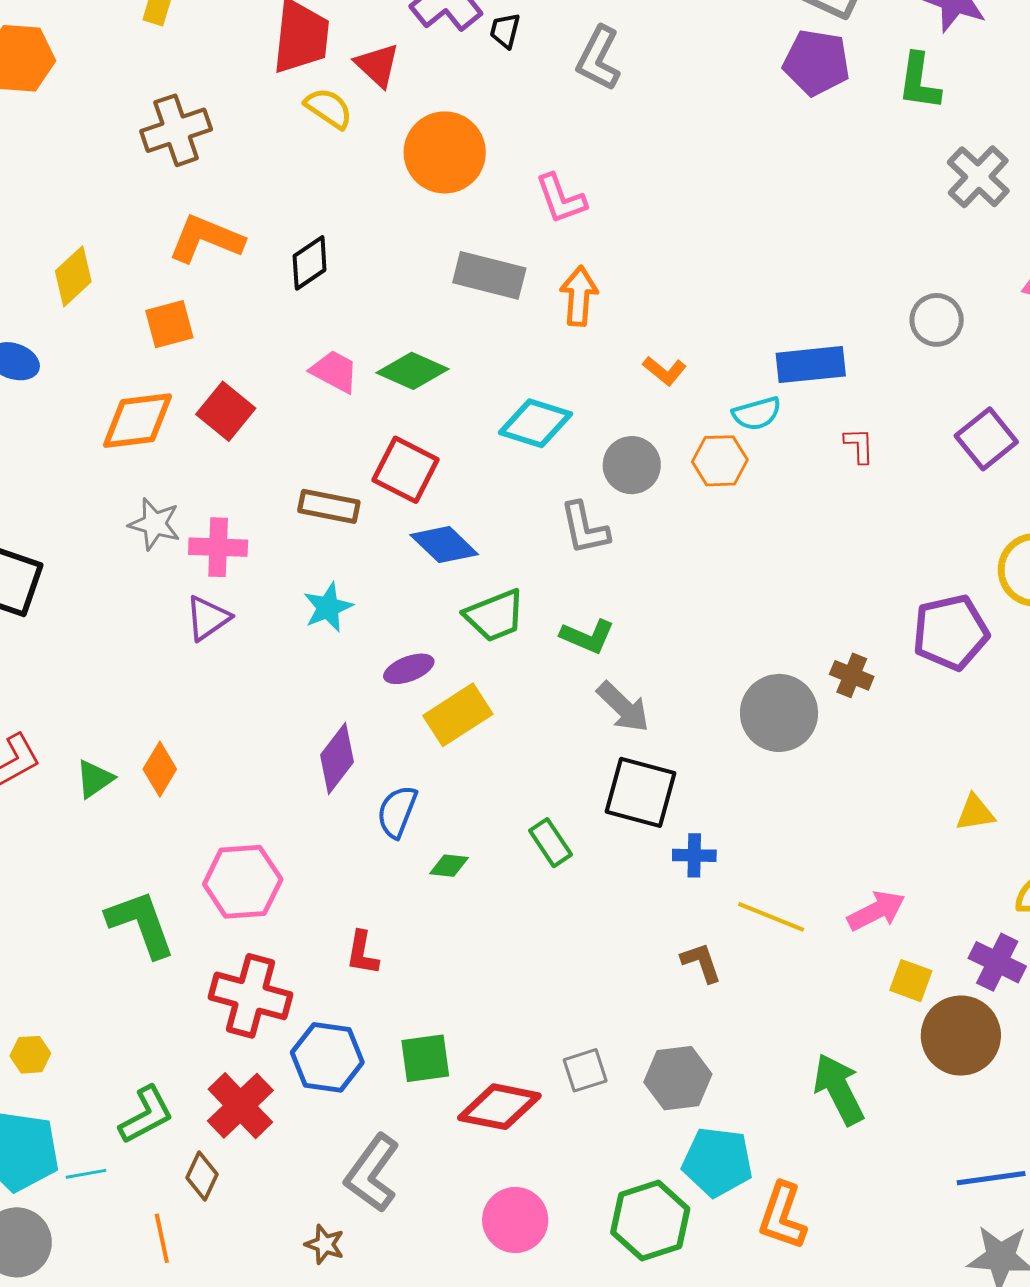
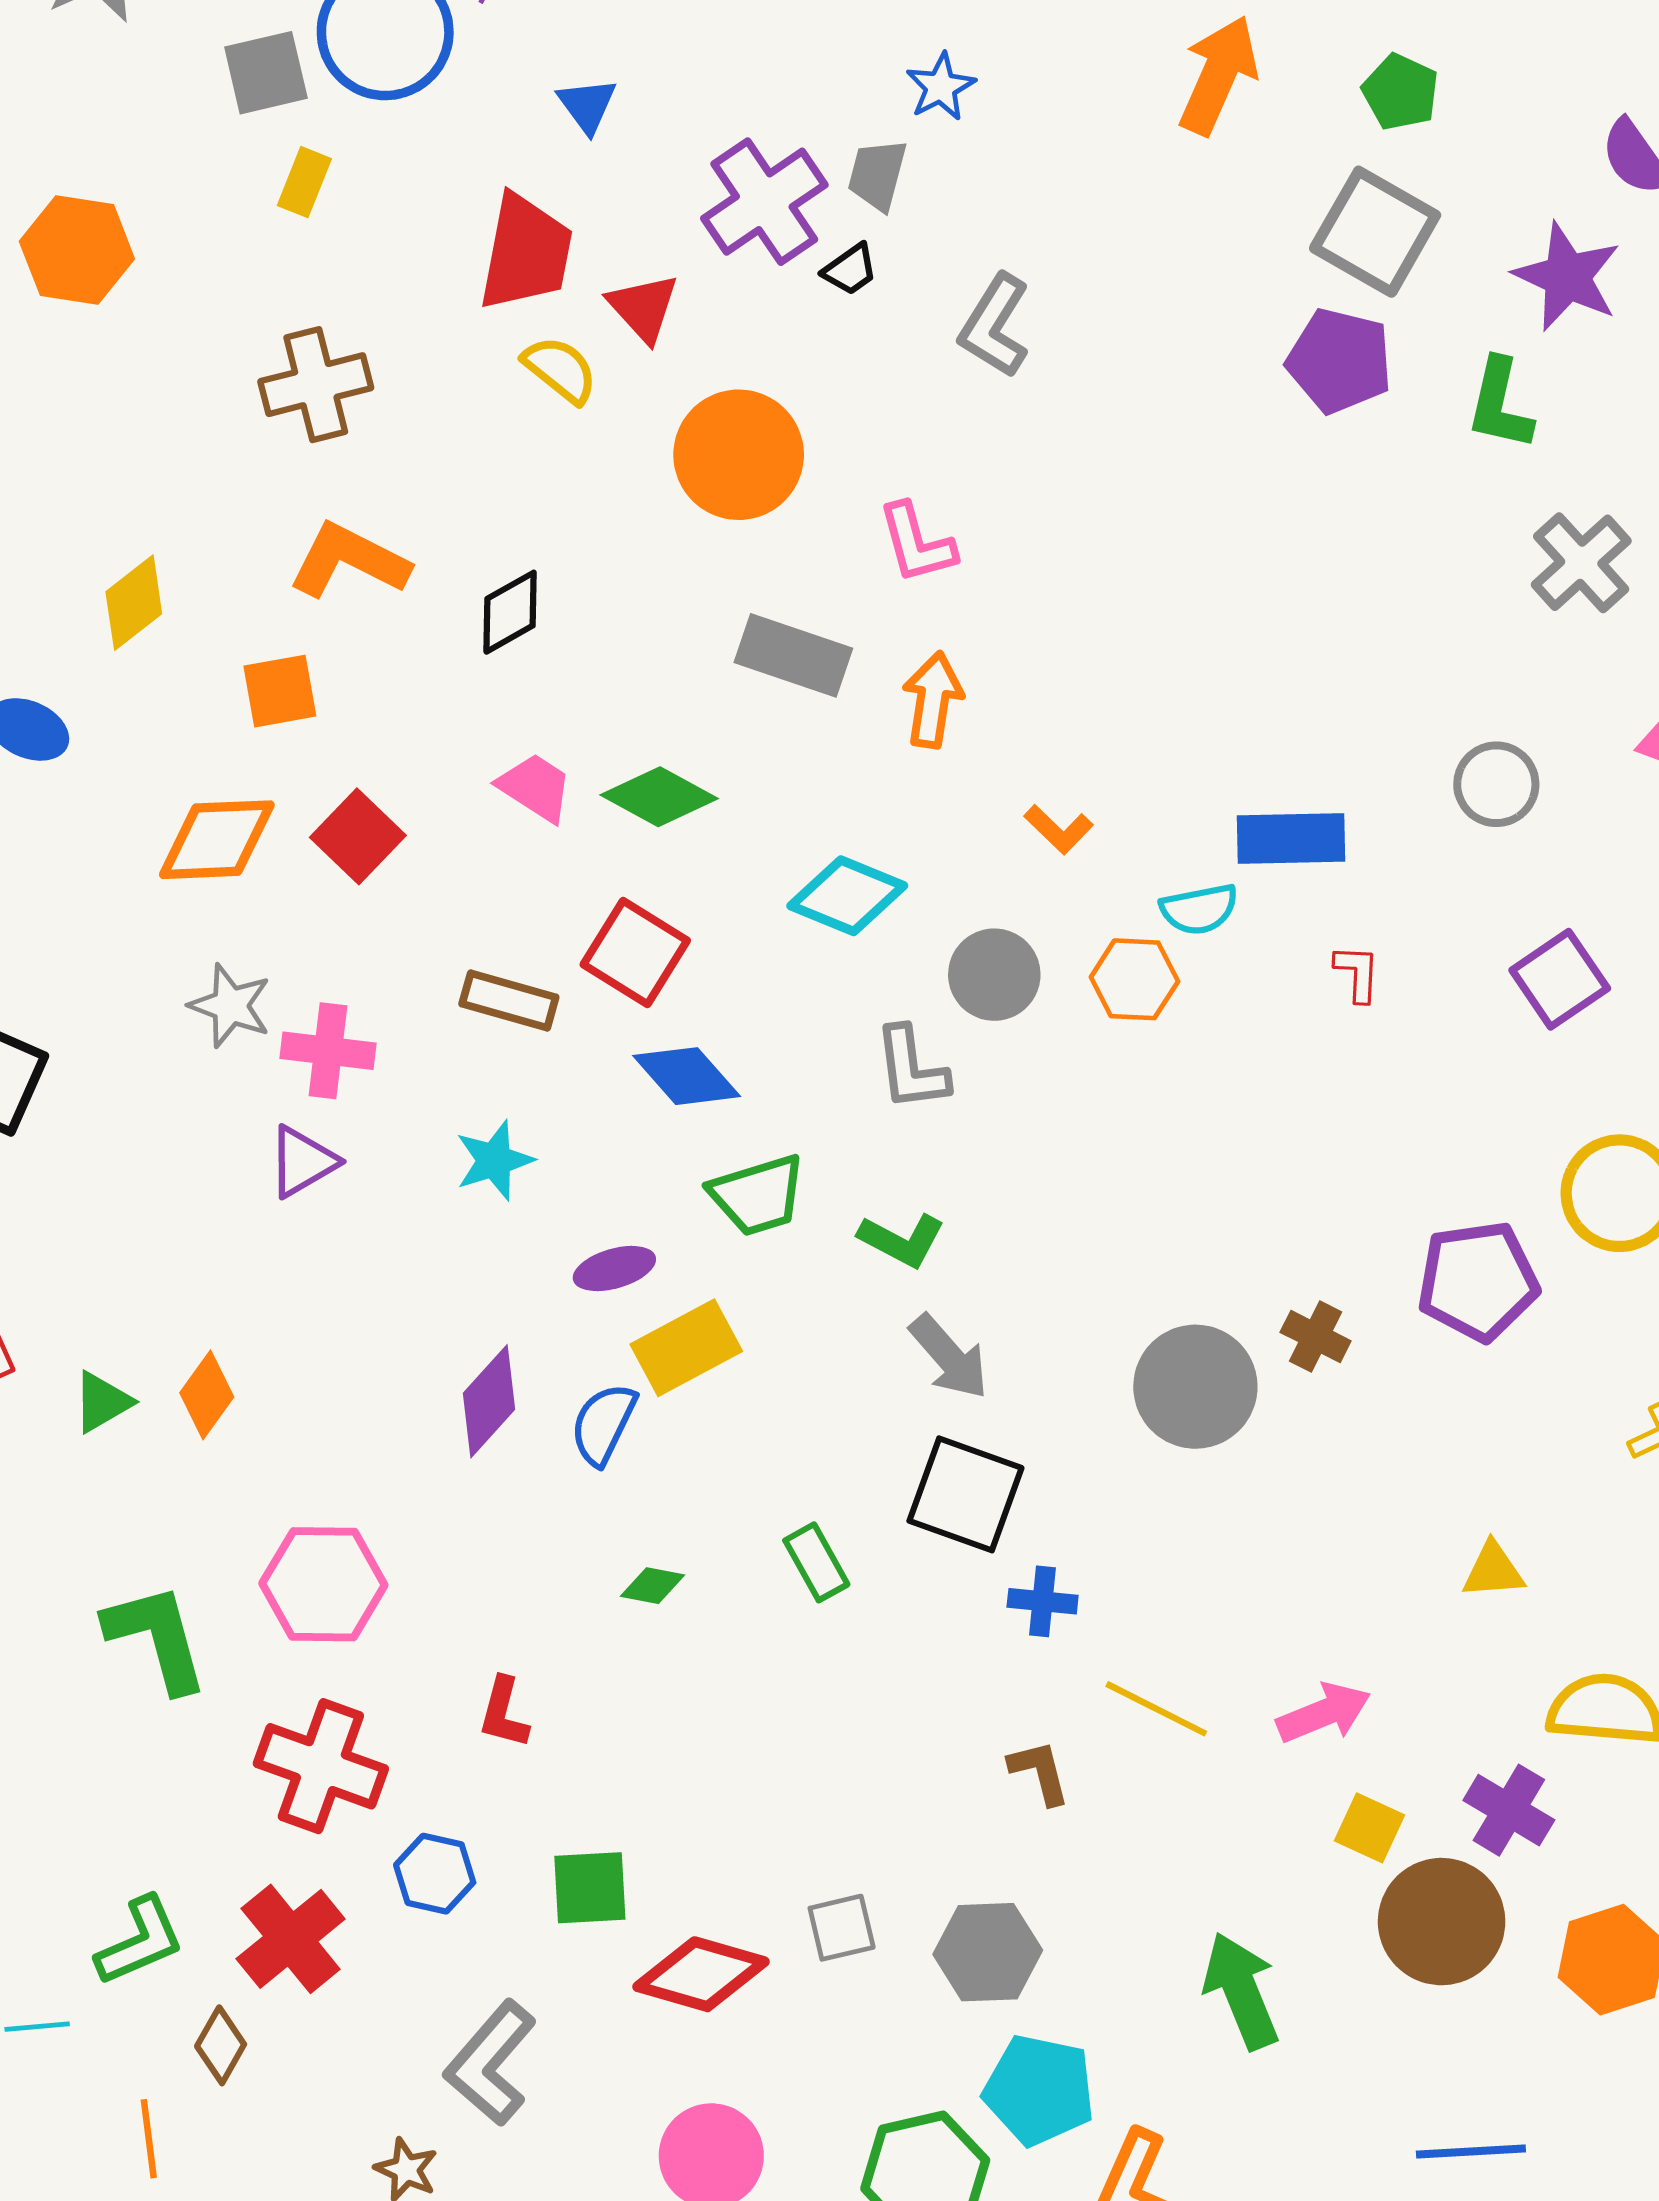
black trapezoid: (505, 31) -> (850, 269), turned -144
blue semicircle: (397, 812) -> (603, 1424), moved
blue hexagon: (327, 1057) -> (435, 1874), size x0.7

